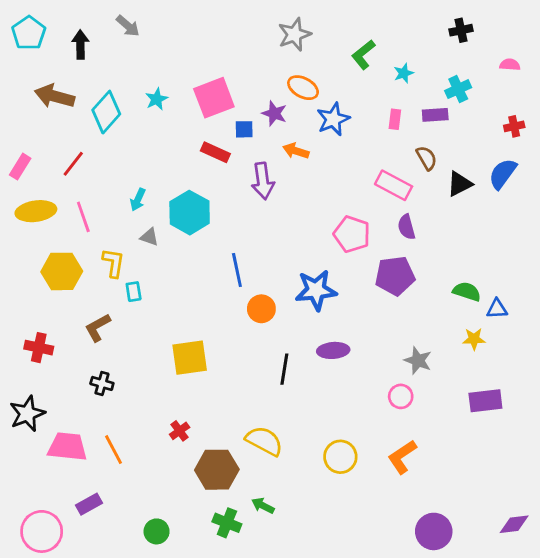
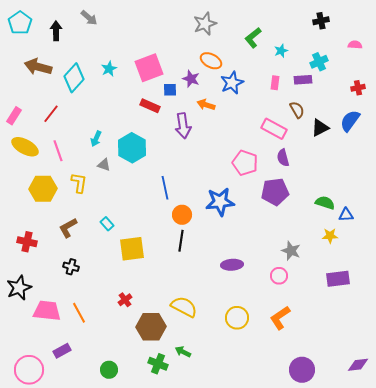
yellow ellipse: (36, 211) -> (25, 147), turned 36
cyan rectangle: (134, 292) -> (107, 224), moved, turned -32
purple ellipse: (333, 350) -> (232, 265), moved
black line: (284, 369) -> (181, 241), moved

